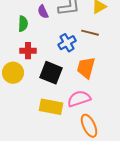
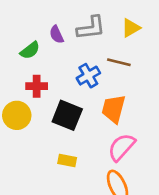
green semicircle: (23, 24) -> (30, 50), turned 49
pink semicircle: (79, 99) -> (122, 147), moved, turned -30
yellow rectangle: (51, 107) -> (67, 160), size x0.6

